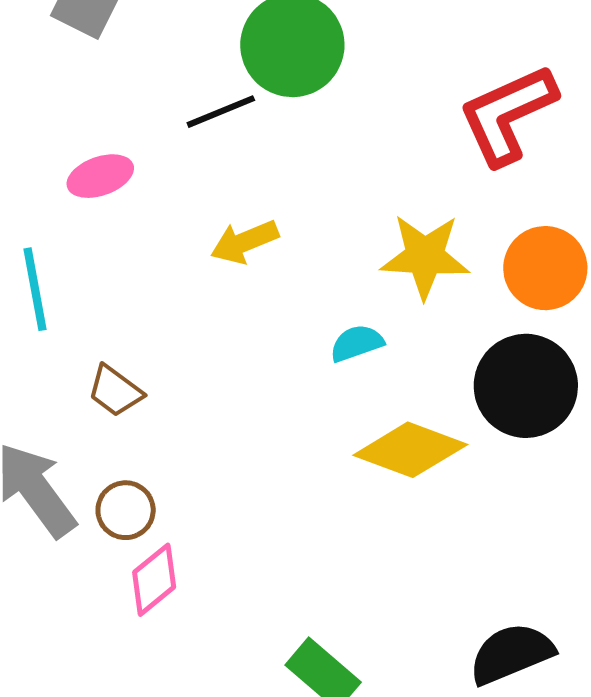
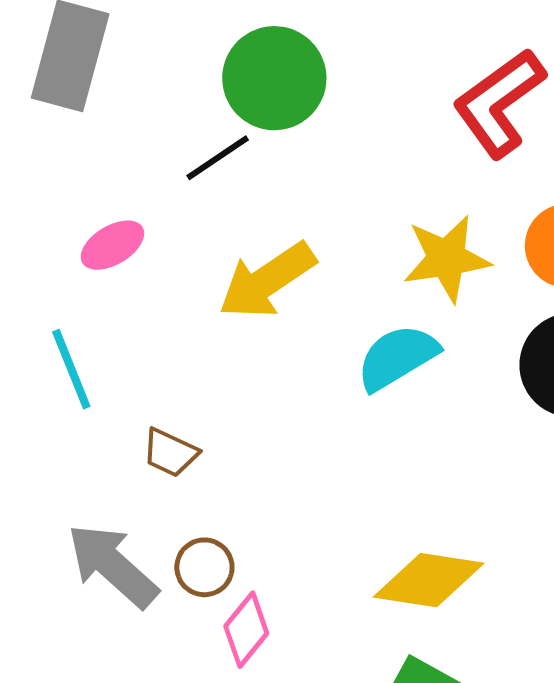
yellow arrow: (244, 242) -> (267, 281), size x1.5
cyan semicircle: (357, 343) -> (397, 357), size x1.6
yellow diamond: (410, 450) -> (429, 580), moved

